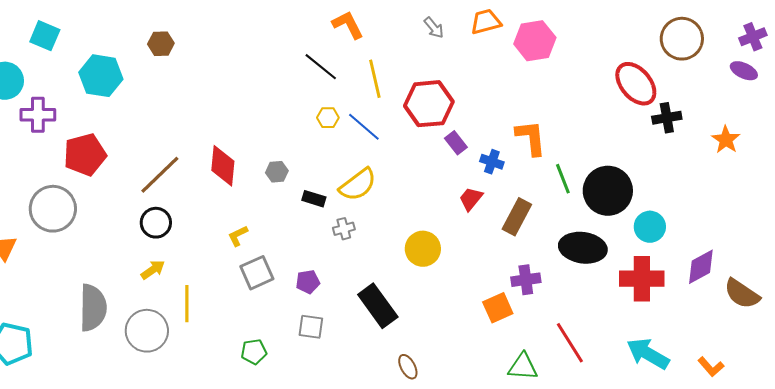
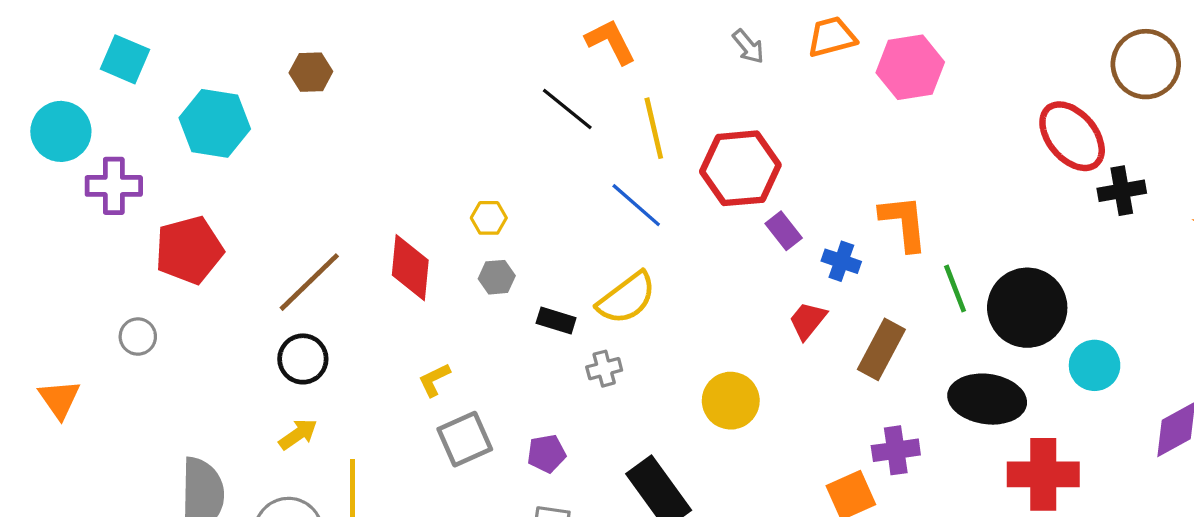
yellow hexagon: (328, 118) -> (489, 218), moved
gray circle: (53, 209) -> (138, 337), size x0.5
red cross: (642, 279) -> (1043, 474), moved

